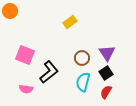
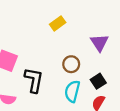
purple triangle: (107, 53) -> (99, 43), moved
black L-shape: (49, 72) -> (34, 80), turned -40

